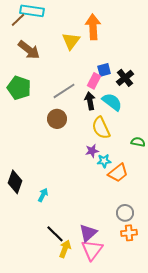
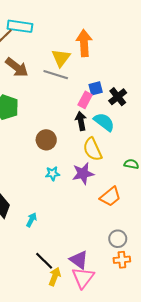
gray line: (64, 91) -> (56, 75), moved, turned 50
purple star: (92, 151) -> (83, 174), size x1.5
cyan star: (104, 161) -> (53, 174), moved
purple triangle: (88, 233) -> (79, 260), turned -42

